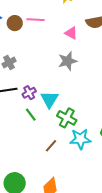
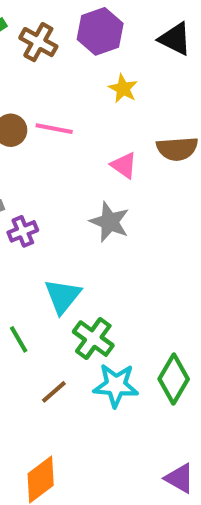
gray star: (68, 61) -> (110, 222), turned 30
purple cross: (29, 93) -> (23, 231), moved
green line: (31, 115) -> (19, 339), moved

